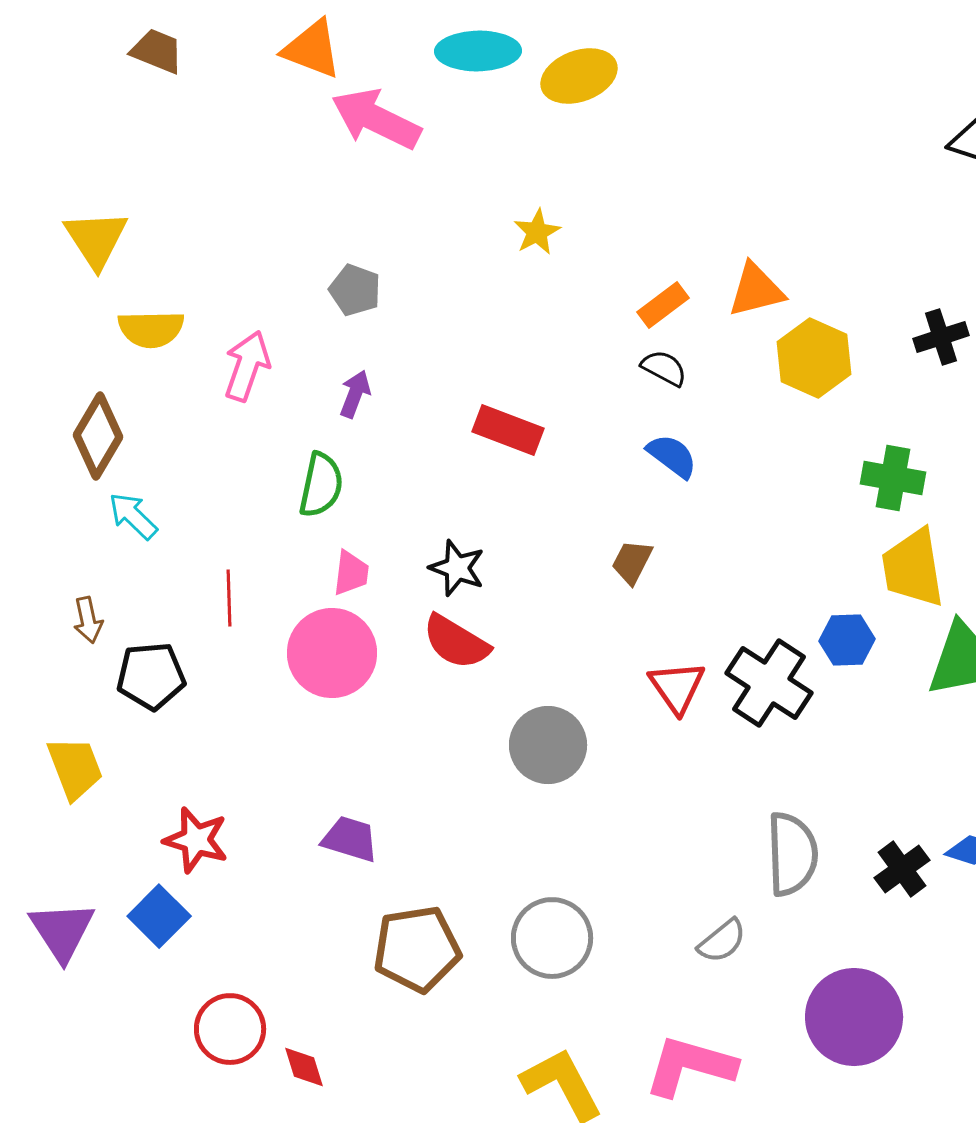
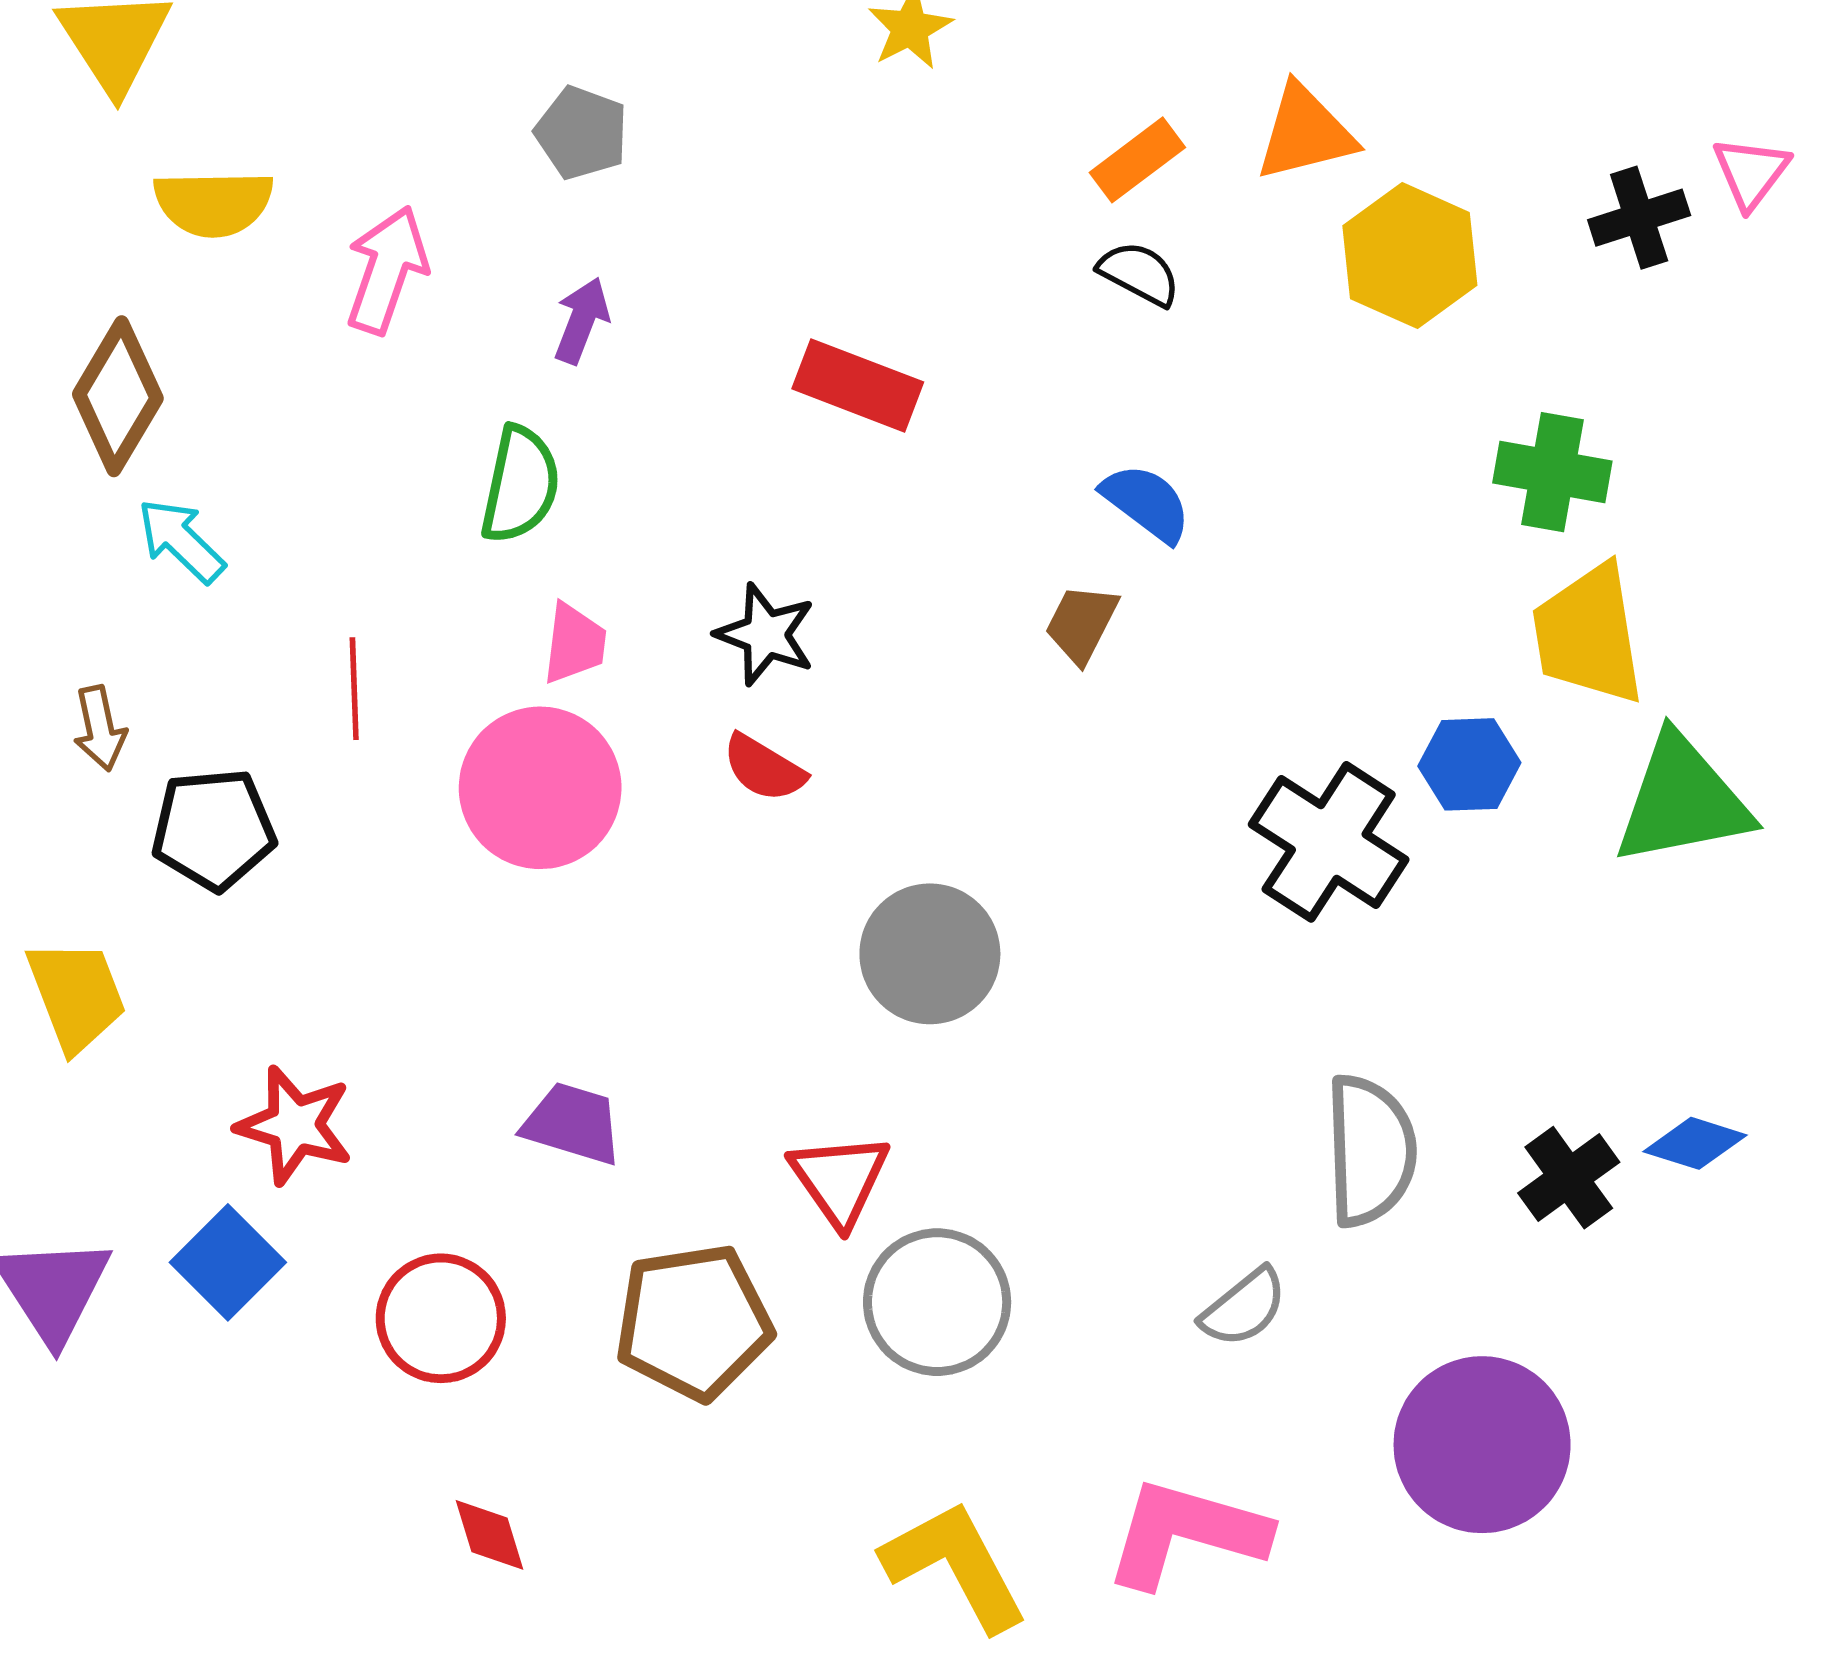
blue semicircle: (672, 456) -> (1146, 503), moved
red semicircle: (456, 642) -> (764, 768), size x0.7
red triangle: (677, 687) -> (840, 1179), moved
red circle: (230, 1029) -> (441, 1318), moved

